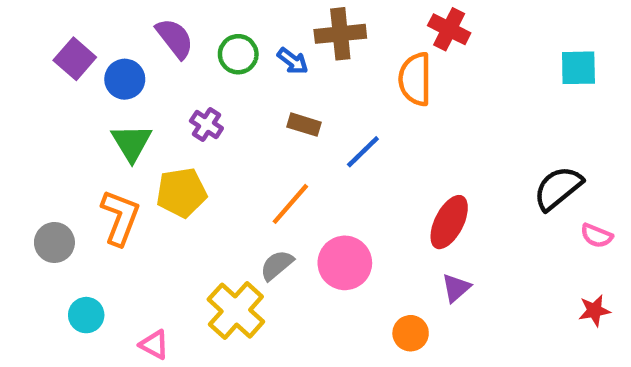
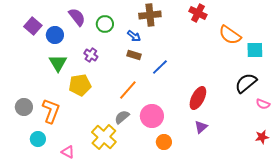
blue arrow: (293, 61) -> (134, 36), moved
cyan square: (578, 68) -> (255, 50), moved
orange semicircle: (415, 79) -> (230, 35), moved, turned -55
orange L-shape: (120, 218) -> (51, 111), moved
orange circle: (411, 333) -> (164, 142), moved

